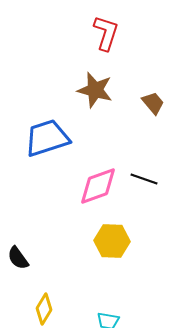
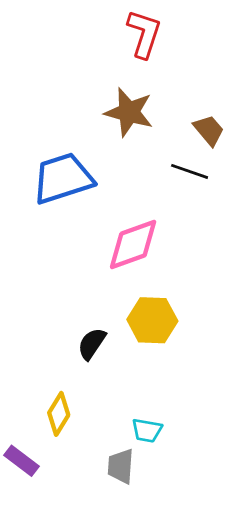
black line: (144, 179) -> (190, 171), moved
black semicircle: (18, 258) -> (92, 344), moved, turned 70

